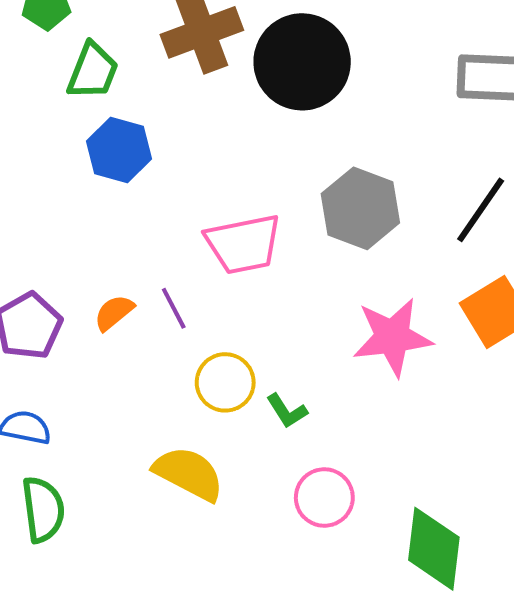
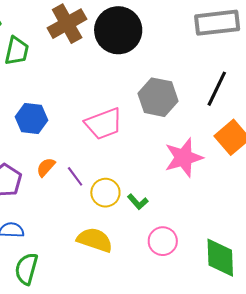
blue hexagon: (119, 150) -> (32, 119), moved
purple line: (174, 308) -> (75, 176), moved
green semicircle: (43, 509) -> (26, 269), turned -148

